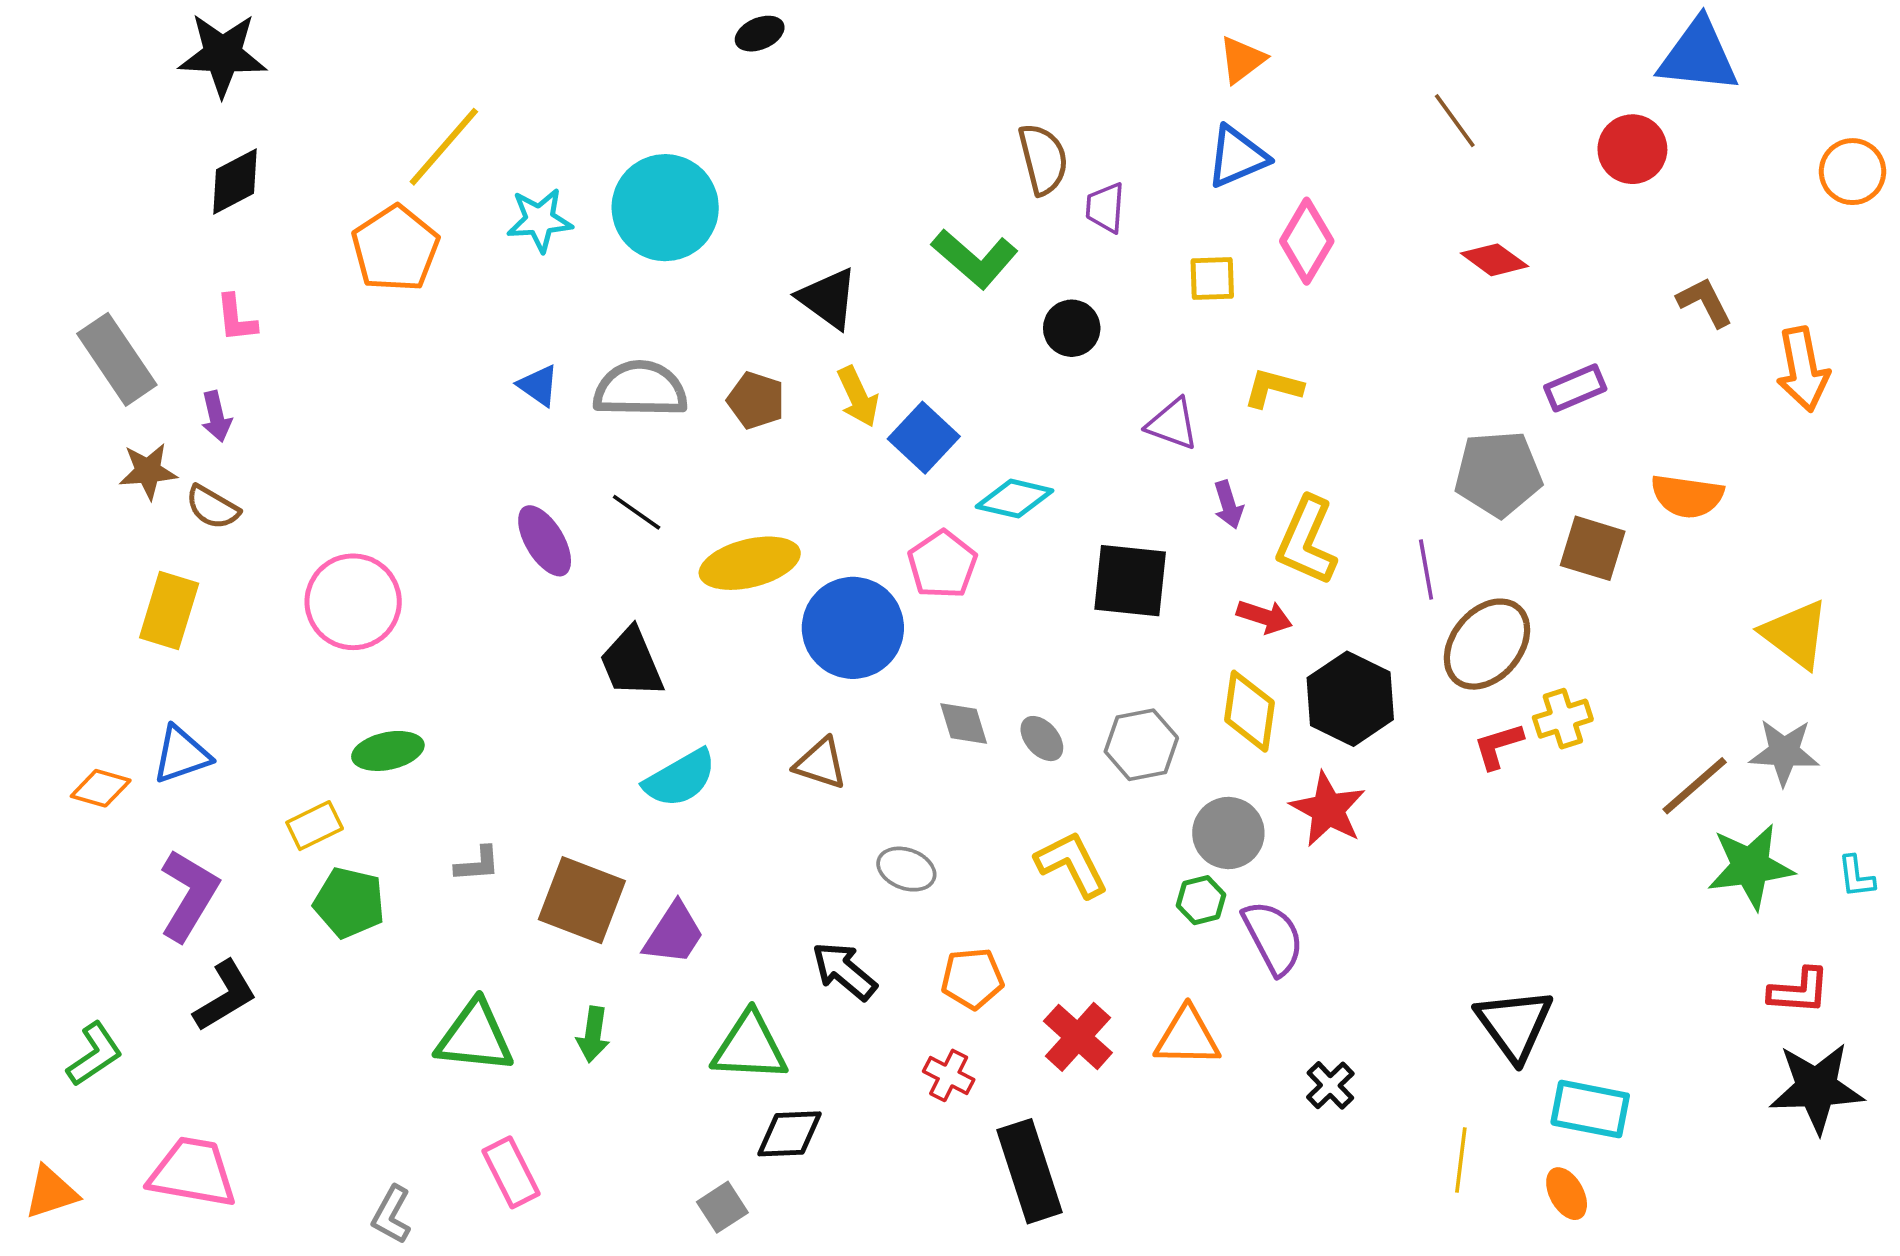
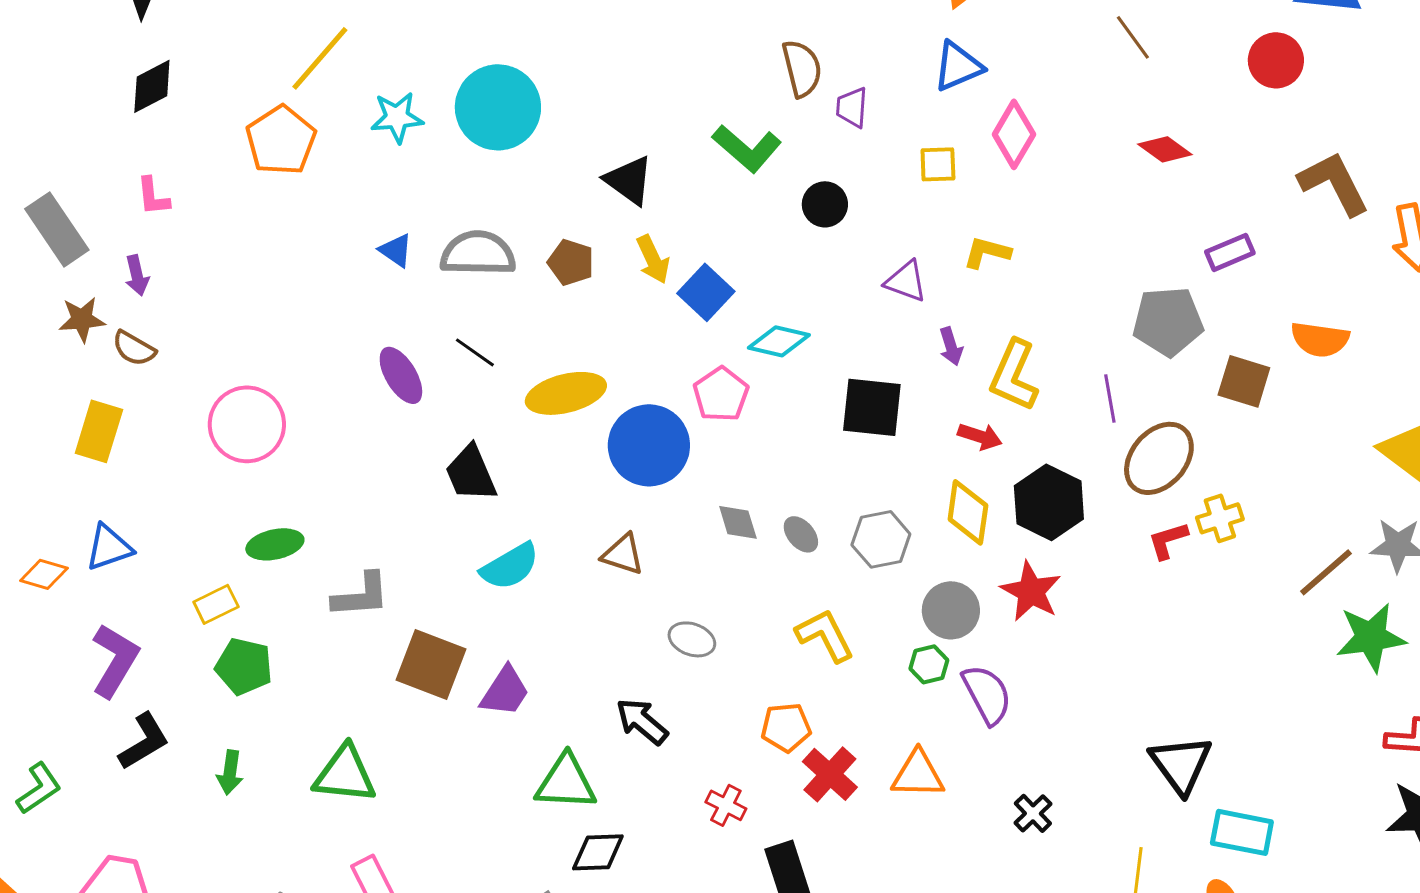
brown L-shape: (1705, 302) -> (1334, 183), size x1.6
gray L-shape: (477, 864) -> (361, 595), moved, size x1.6
orange pentagon: (972, 978) -> (786, 727), moved
green arrow: (593, 1034) -> (230, 772), moved

